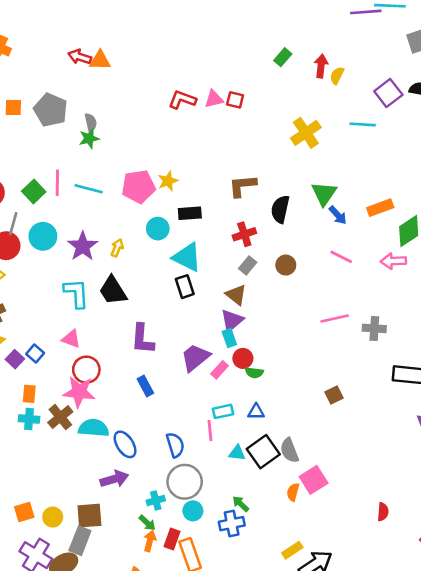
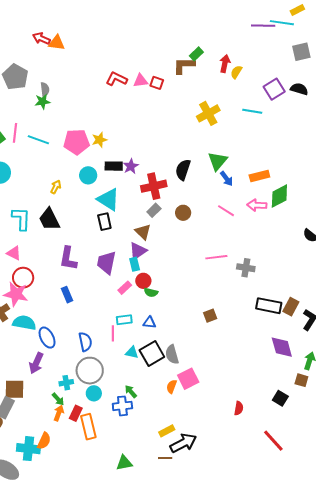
brown L-shape: (242, 186) -> (184, 66), moved
red cross: (244, 234) -> (154, 186), size x1.4
purple star: (83, 246) -> (131, 166), moved, size x0.7
pink arrow: (393, 261) -> (257, 205), moved
purple trapezoid: (195, 358) -> (106, 263), moved, turned -45
purple arrow: (114, 479) -> (36, 363), turned 125

